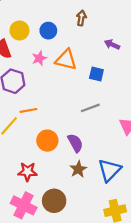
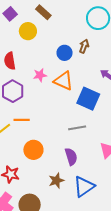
yellow circle: (19, 30) -> (28, 31), moved
blue circle: (48, 31) -> (65, 53), moved
blue square: (96, 74) -> (88, 99), size x1.6
purple semicircle: (75, 143) -> (71, 157), moved

